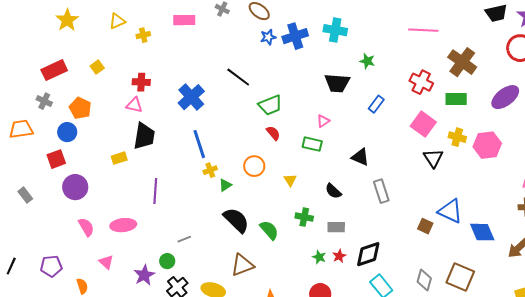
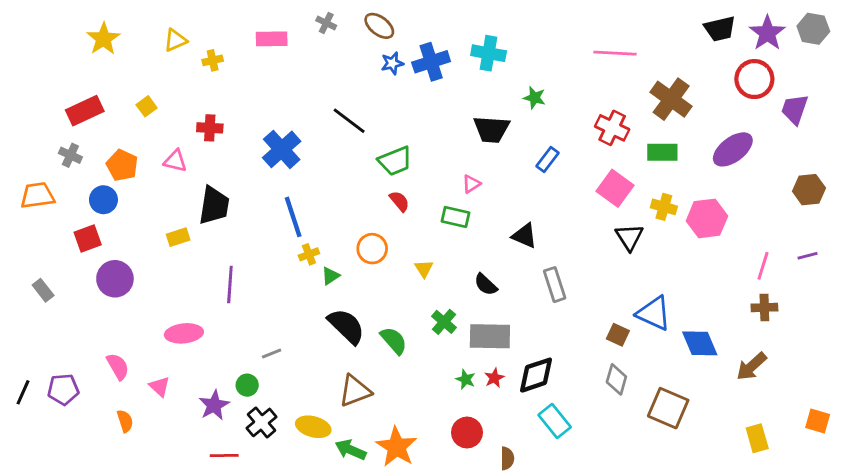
pink triangle: (134, 105) -> (175, 161), moved
green cross: (304, 217) -> (444, 322), turned 30
pink semicircle: (86, 227) -> (118, 366), moved
gray rectangle: (336, 227) -> (490, 336), size x1.6
purple pentagon: (51, 266) -> (63, 389), moved
gray diamond: (424, 280) -> (616, 379), moved

